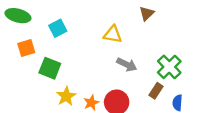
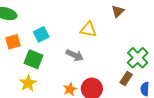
cyan square: (58, 28) -> (41, 34), moved
gray arrow: (127, 65) -> (75, 55), moved
yellow star: (66, 96) -> (28, 83), moved

